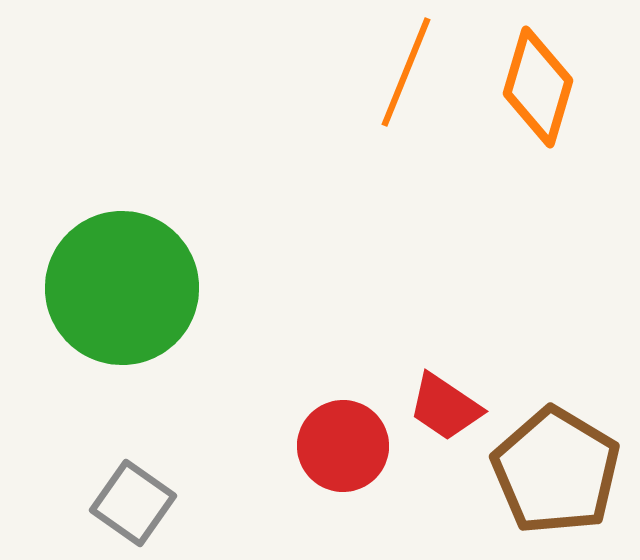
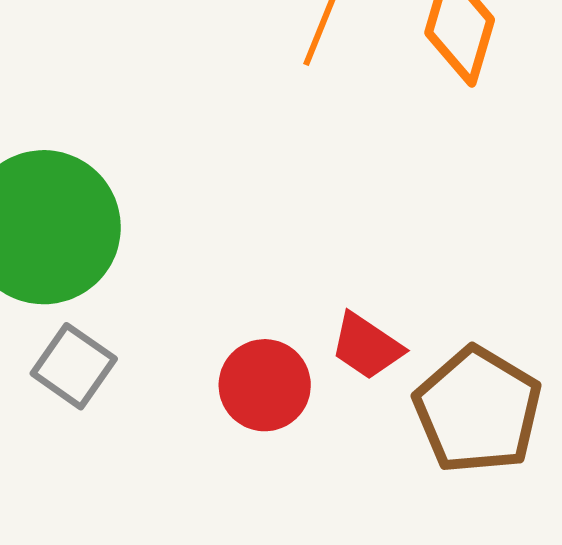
gray square: (133, 503) -> (74, 366), moved

